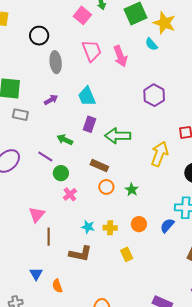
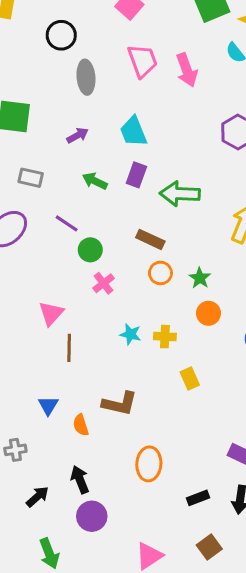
gray rectangle: (20, 115) -> (31, 178), moved
green arrow: (65, 140) -> (95, 181), moved
orange circle: (139, 224) -> (208, 313), moved
brown L-shape: (80, 254) -> (120, 404), moved

